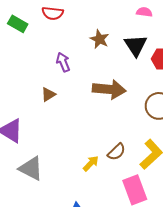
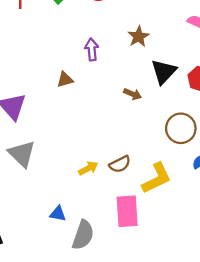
black triangle: (136, 45) -> (164, 72), moved
brown arrow: (109, 89) -> (133, 94), size x0.5

